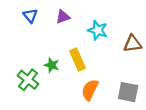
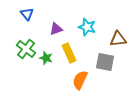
purple triangle: (63, 17) -> (56, 29), moved
green cross: (28, 80) -> (26, 49), moved
gray square: (128, 92) -> (105, 62), moved

